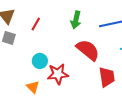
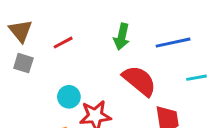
red line: (36, 24) -> (63, 43), turned 32

